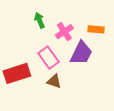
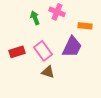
pink cross: (64, 32) -> (57, 12), moved, turned -35
red rectangle: (17, 73) -> (17, 52), moved, size x0.7

